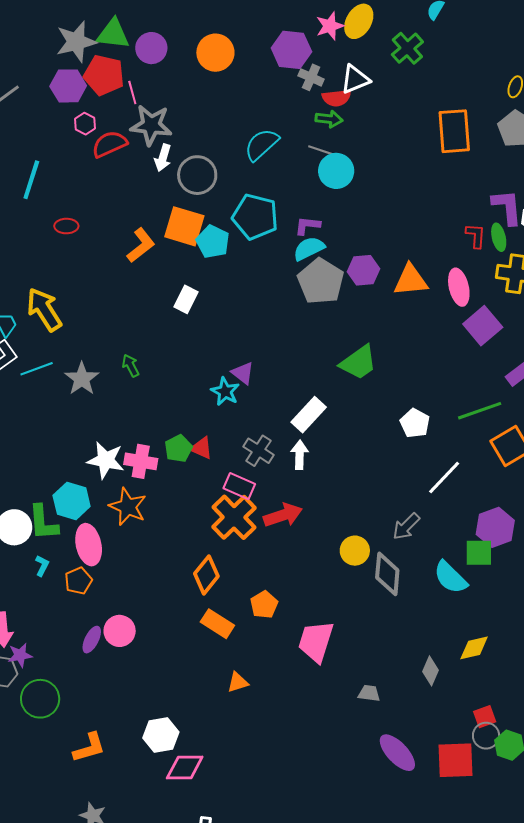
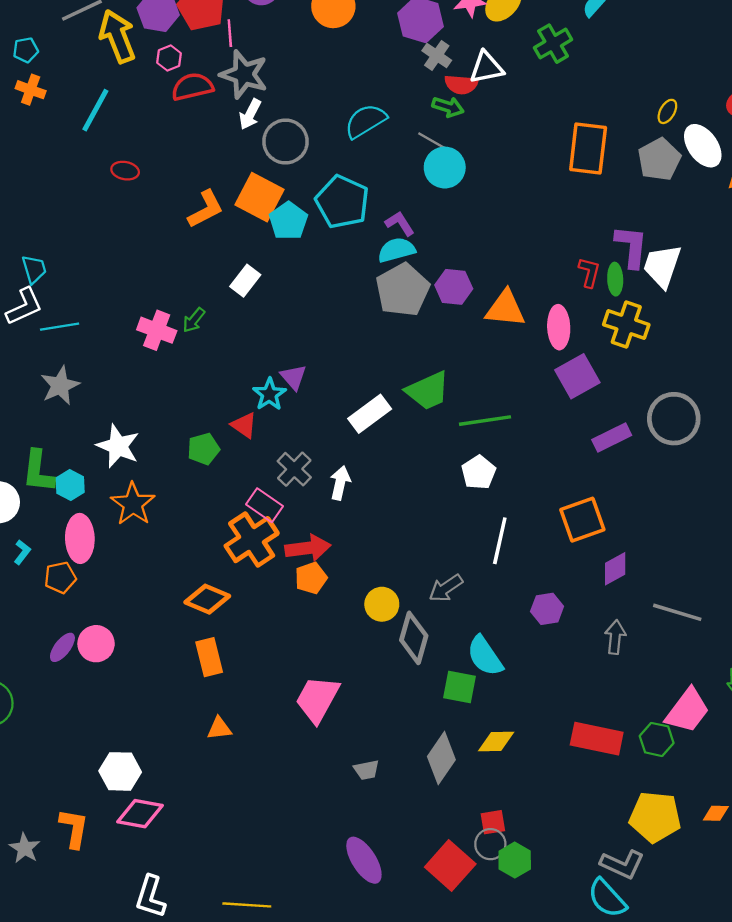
purple L-shape: (307, 226) -> (400, 223), turned 40
yellow arrow: (44, 310) -> (117, 36), moved
green arrow: (131, 366) -> (194, 320), moved, turned -125
gray star: (82, 379) -> (60, 386), moved
green line: (480, 411) -> (485, 421), moved
white rectangle: (309, 415) -> (370, 414), moved
red triangle: (201, 448) -> (244, 425), moved
pink cross: (141, 461) -> (157, 330), moved
white line: (444, 478) -> (500, 541), turned -42
cyan hexagon: (72, 501) -> (70, 485), size x0.7
green L-shape: (43, 523) -> (38, 471), moved
purple hexagon: (495, 527) -> (547, 609), size x0.7
green square: (479, 553) -> (460, 687), moved
orange diamond: (206, 575) -> (207, 599), turned 63
orange pentagon: (264, 605) -> (311, 578), moved
orange rectangle: (217, 624) -> (209, 657), turned 32
gray diamond: (431, 671) -> (441, 758), size x1.5
gray trapezoid: (369, 693) -> (366, 770), turned 150
orange L-shape: (89, 748) -> (74, 828), moved, turned -75
purple ellipse: (397, 753) -> (364, 860), moved
red square: (456, 760) -> (450, 866), turned 33

